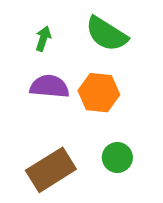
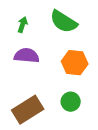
orange hexagon: (99, 93) -> (75, 63), moved

